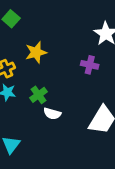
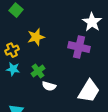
purple cross: (90, 65) -> (79, 47), size x1.5

